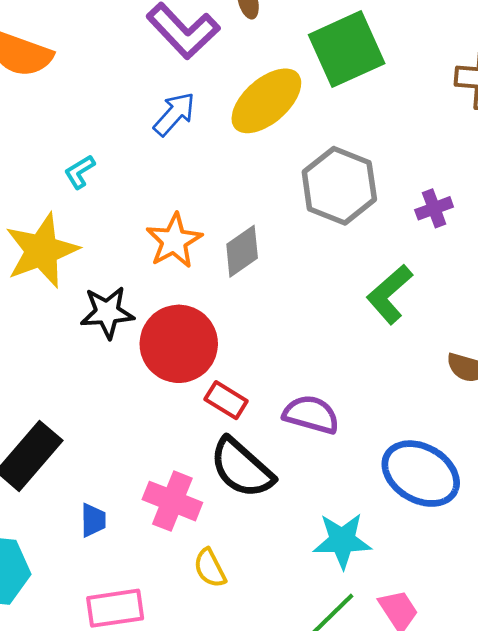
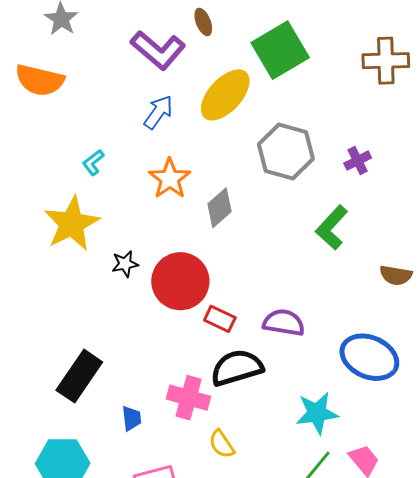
orange star: (174, 241) -> (170, 179), moved
black star: (107, 312) -> (125, 264), size x0.7
black semicircle: (242, 468) -> (237, 368), turned 128

